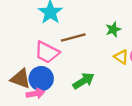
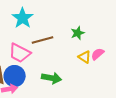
green arrow: (84, 81) -> (52, 78), turned 42

